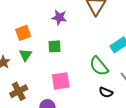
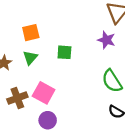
purple star: (59, 17) -> (106, 40), moved
pink square: (61, 81) -> (44, 93), moved, turned 30

